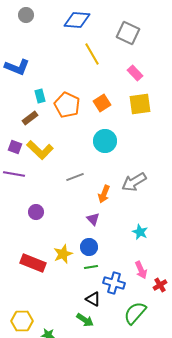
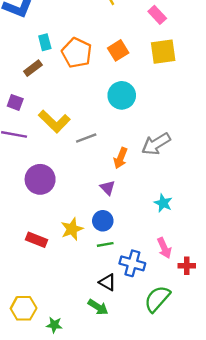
yellow L-shape: (40, 150) -> (54, 121), moved
purple circle: (36, 212) -> (40, 179), size x1.6
red rectangle: (33, 263) -> (37, 240), size x0.7
red cross: (160, 285) -> (187, 266), turned 32

